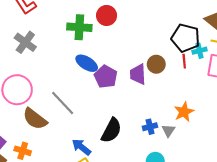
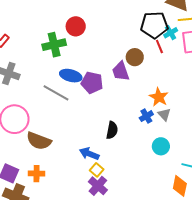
gray line: (63, 103) -> (56, 93), moved
orange star: (184, 112) -> (159, 97), moved
black semicircle: (111, 130) -> (112, 130), size x0.7

